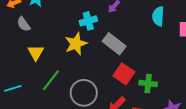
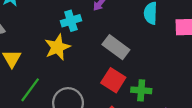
gray rectangle: (114, 44) -> (116, 47), moved

